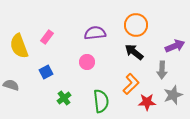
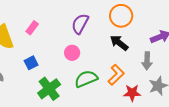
purple semicircle: (95, 33) -> (80, 24), turned -55
green cross: (64, 98) -> (49, 89), size x1.6
green semicircle: (101, 101) -> (86, 79), moved, turned -105

